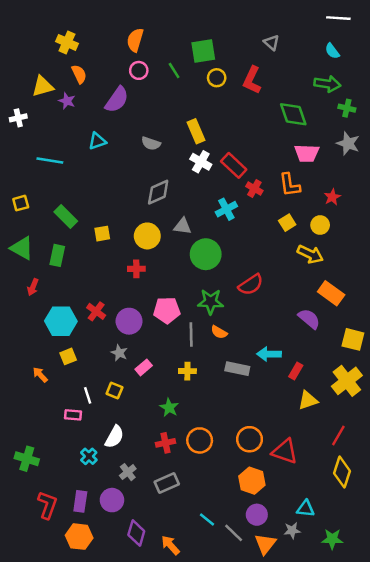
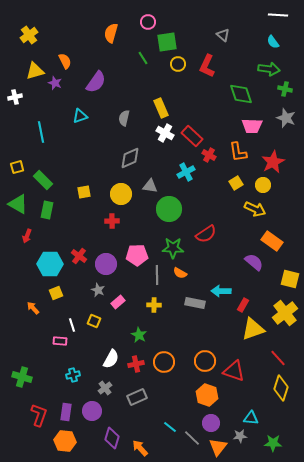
yellow cross: (67, 42) -> (29, 35), moved, turned 30
pink circle: (139, 70) -> (148, 22), moved
gray semicircle: (151, 143) -> (124, 118), turned 84
cyan line: (50, 161) -> (41, 132), turned 70
red star: (332, 197) -> (273, 162), size x1.6
green rectangle: (66, 216) -> (43, 180), moved
yellow triangle: (308, 400) -> (253, 329), size x1.4
red line: (338, 436) -> (278, 358), turned -72
white semicircle: (114, 437) -> (111, 359), moved
cyan cross: (89, 456) -> (73, 375), turned 32

